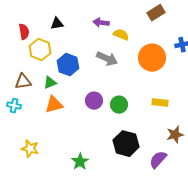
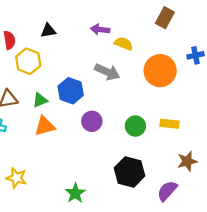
brown rectangle: (156, 13) -> (165, 18), turned -30
blue hexagon: (68, 65) -> (71, 91), moved
green circle: (119, 105) -> (135, 126), moved

